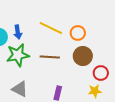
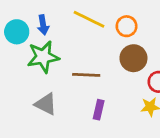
brown line: (50, 57) -> (86, 75), moved

